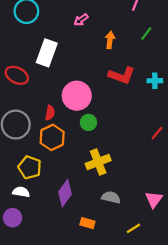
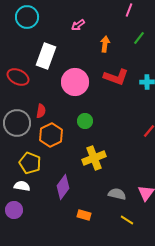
pink circle: (77, 96) -> (75, 82), moved
red semicircle: (50, 113) -> (41, 111), moved
gray semicircle: (111, 197) -> (117, 194), moved
yellow line: (133, 228) -> (127, 220), turned 64

